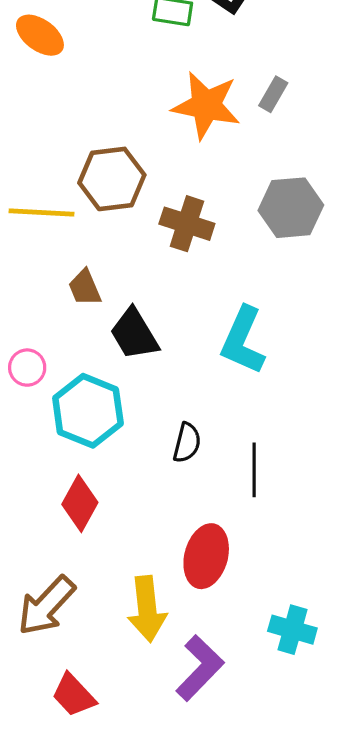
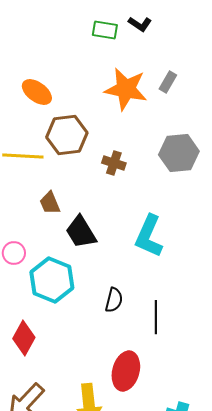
orange ellipse: (40, 35) -> (37, 92), moved
brown cross: (187, 224) -> (114, 163), size x0.7
red diamond: (80, 503) -> (24, 338), moved

